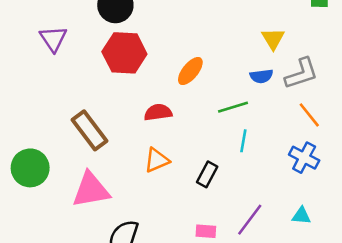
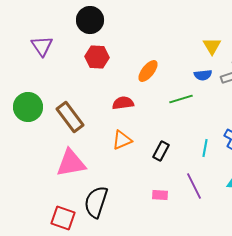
red hexagon: (124, 53) -> (97, 57), size x0.7
cyan line: (243, 141) -> (205, 148), moved
green circle: (30, 168) -> (28, 107), moved
purple line: (250, 220) -> (194, 186), turned -64

